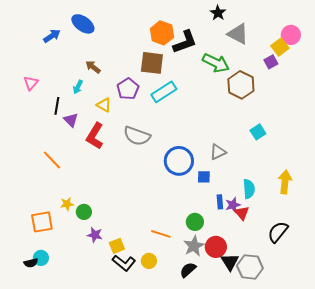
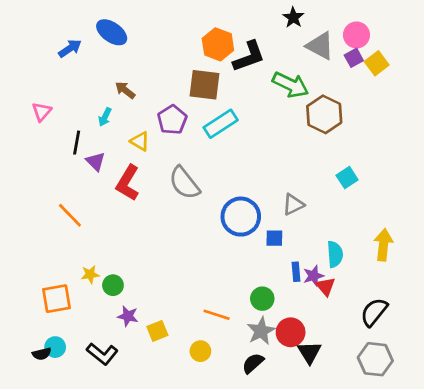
pink circle: (291, 35) -> (356, 35), moved
purple square: (271, 62) -> (354, 58), moved
gray semicircle: (137, 136) -> (184, 183), turned 32
black L-shape: (124, 263) -> (102, 354), moved
gray hexagon: (250, 267) -> (375, 359), moved

